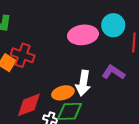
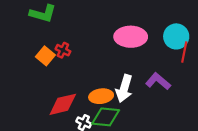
cyan circle: (113, 25) -> (176, 36), moved
red cross: (23, 55) -> (63, 50), size x0.6

